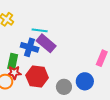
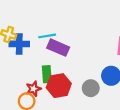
blue cross: (30, 47) -> (19, 44), moved
green rectangle: (13, 61) -> (47, 74), moved

